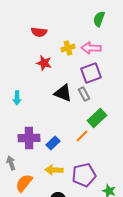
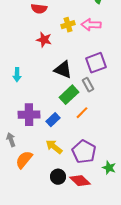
purple square: (91, 73) -> (96, 63), moved
gray rectangle: (84, 94) -> (88, 85), moved
green rectangle: (97, 118) -> (69, 95), moved
yellow arrow: (54, 170) -> (54, 147), turned 36
purple pentagon: (84, 175) -> (84, 152), turned -30

